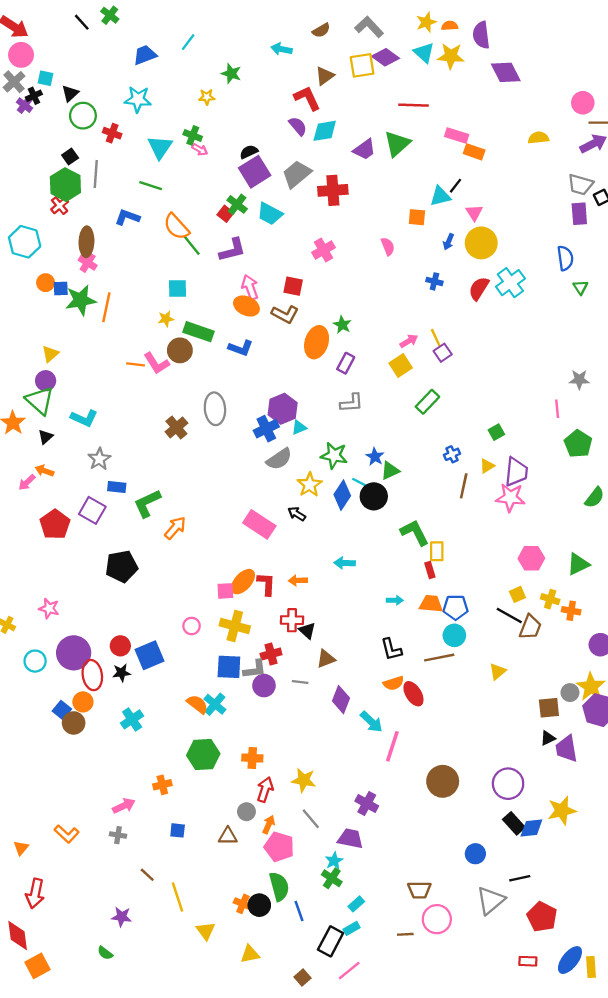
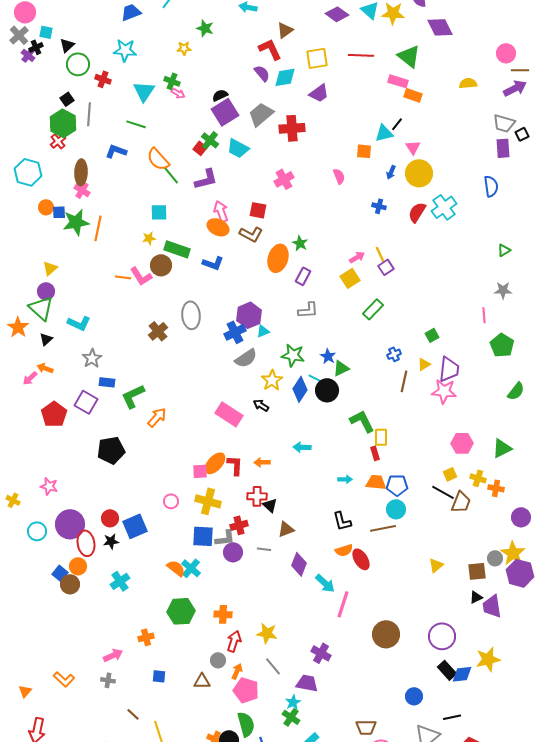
yellow square: (362, 65) -> (317, 58), moved
green triangle: (397, 144) -> (409, 56), moved, turned -40
green triangle: (580, 287) -> (504, 250), moved, turned 32
yellow triangle: (498, 672) -> (436, 565), moved

